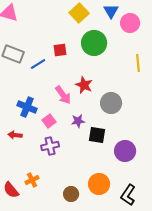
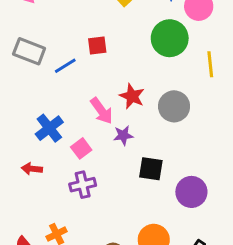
green circle: (94, 43) -> (170, 38), moved
gray circle: (111, 103) -> (174, 106), moved
blue cross: (27, 107) -> (49, 128), turned 30
purple star: (78, 121) -> (123, 135), moved

